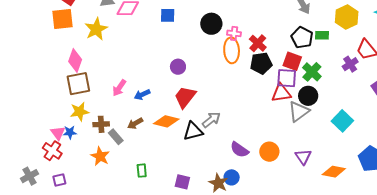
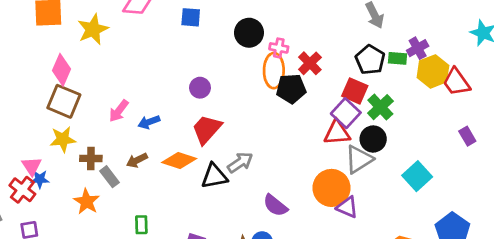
yellow hexagon: (347, 17) -> (433, 71), moved
black pentagon: (261, 63) -> (291, 89), moved
purple cross: (350, 64) -> (418, 48), moved
purple square: (287, 78) -> (346, 113), turned 35
brown square: (78, 84) -> (64, 101), turned 30
blue star: (70, 132) -> (40, 179), moved
orange circle: (269, 152) -> (331, 188), moved, size x1.4
purple triangle: (303, 157) -> (347, 207), moved, turned -36

